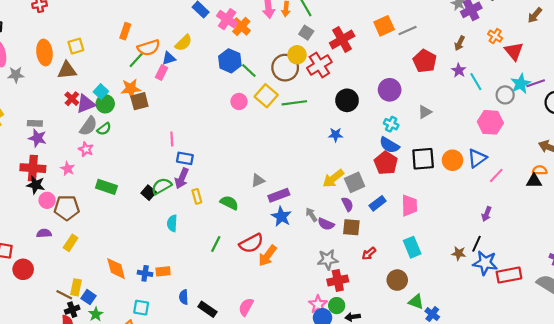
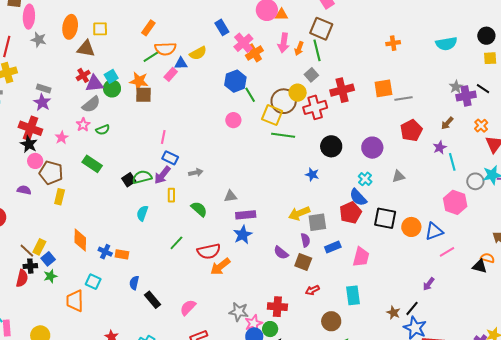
yellow square: (266, 96) -> (272, 115), moved, turned -35
green semicircle: (104, 129) -> (103, 130), moved
gray arrow: (311, 215) -> (196, 173), moved, turned 96
yellow rectangle: (71, 243) -> (60, 197), moved, turned -35
gray star: (328, 259) -> (239, 312), moved

